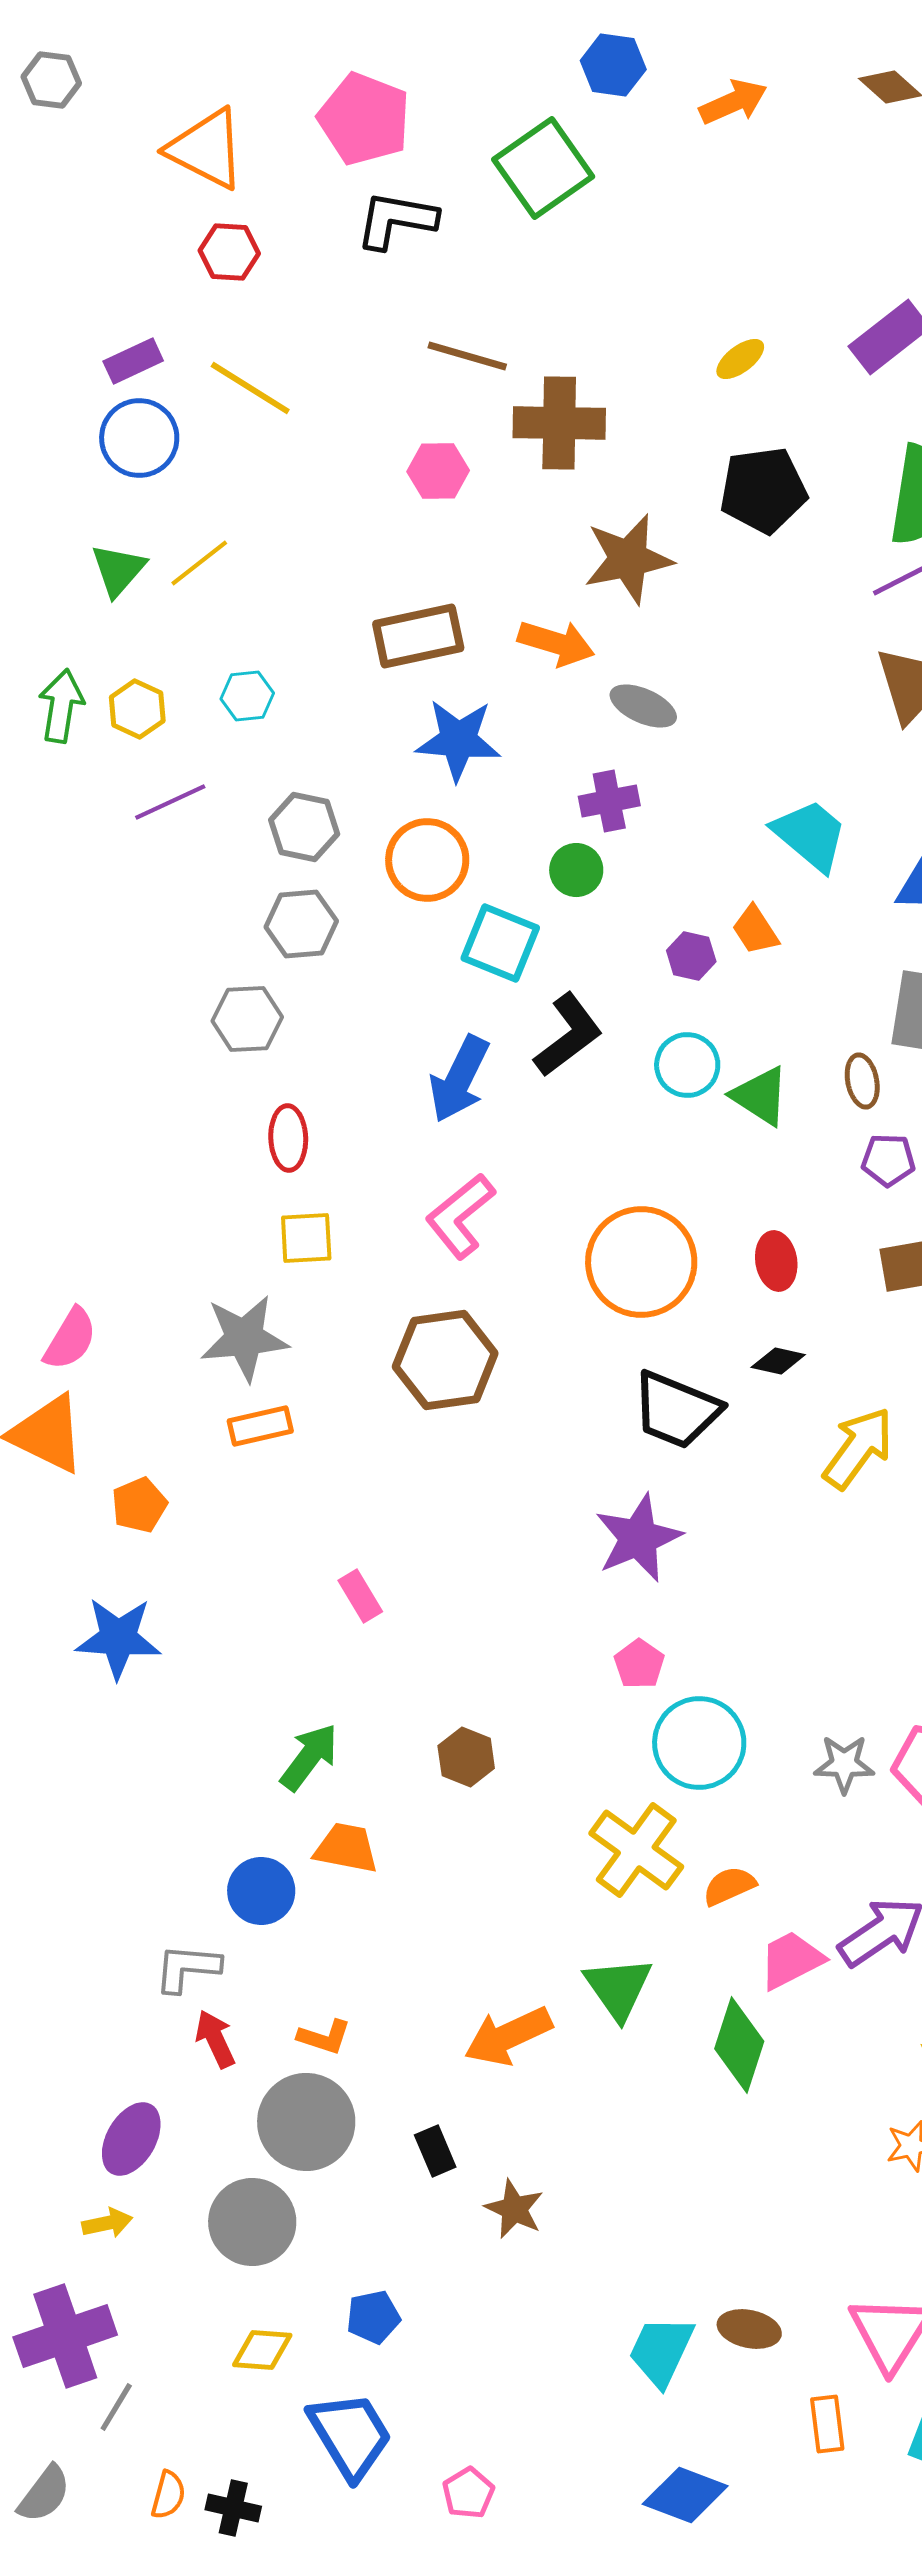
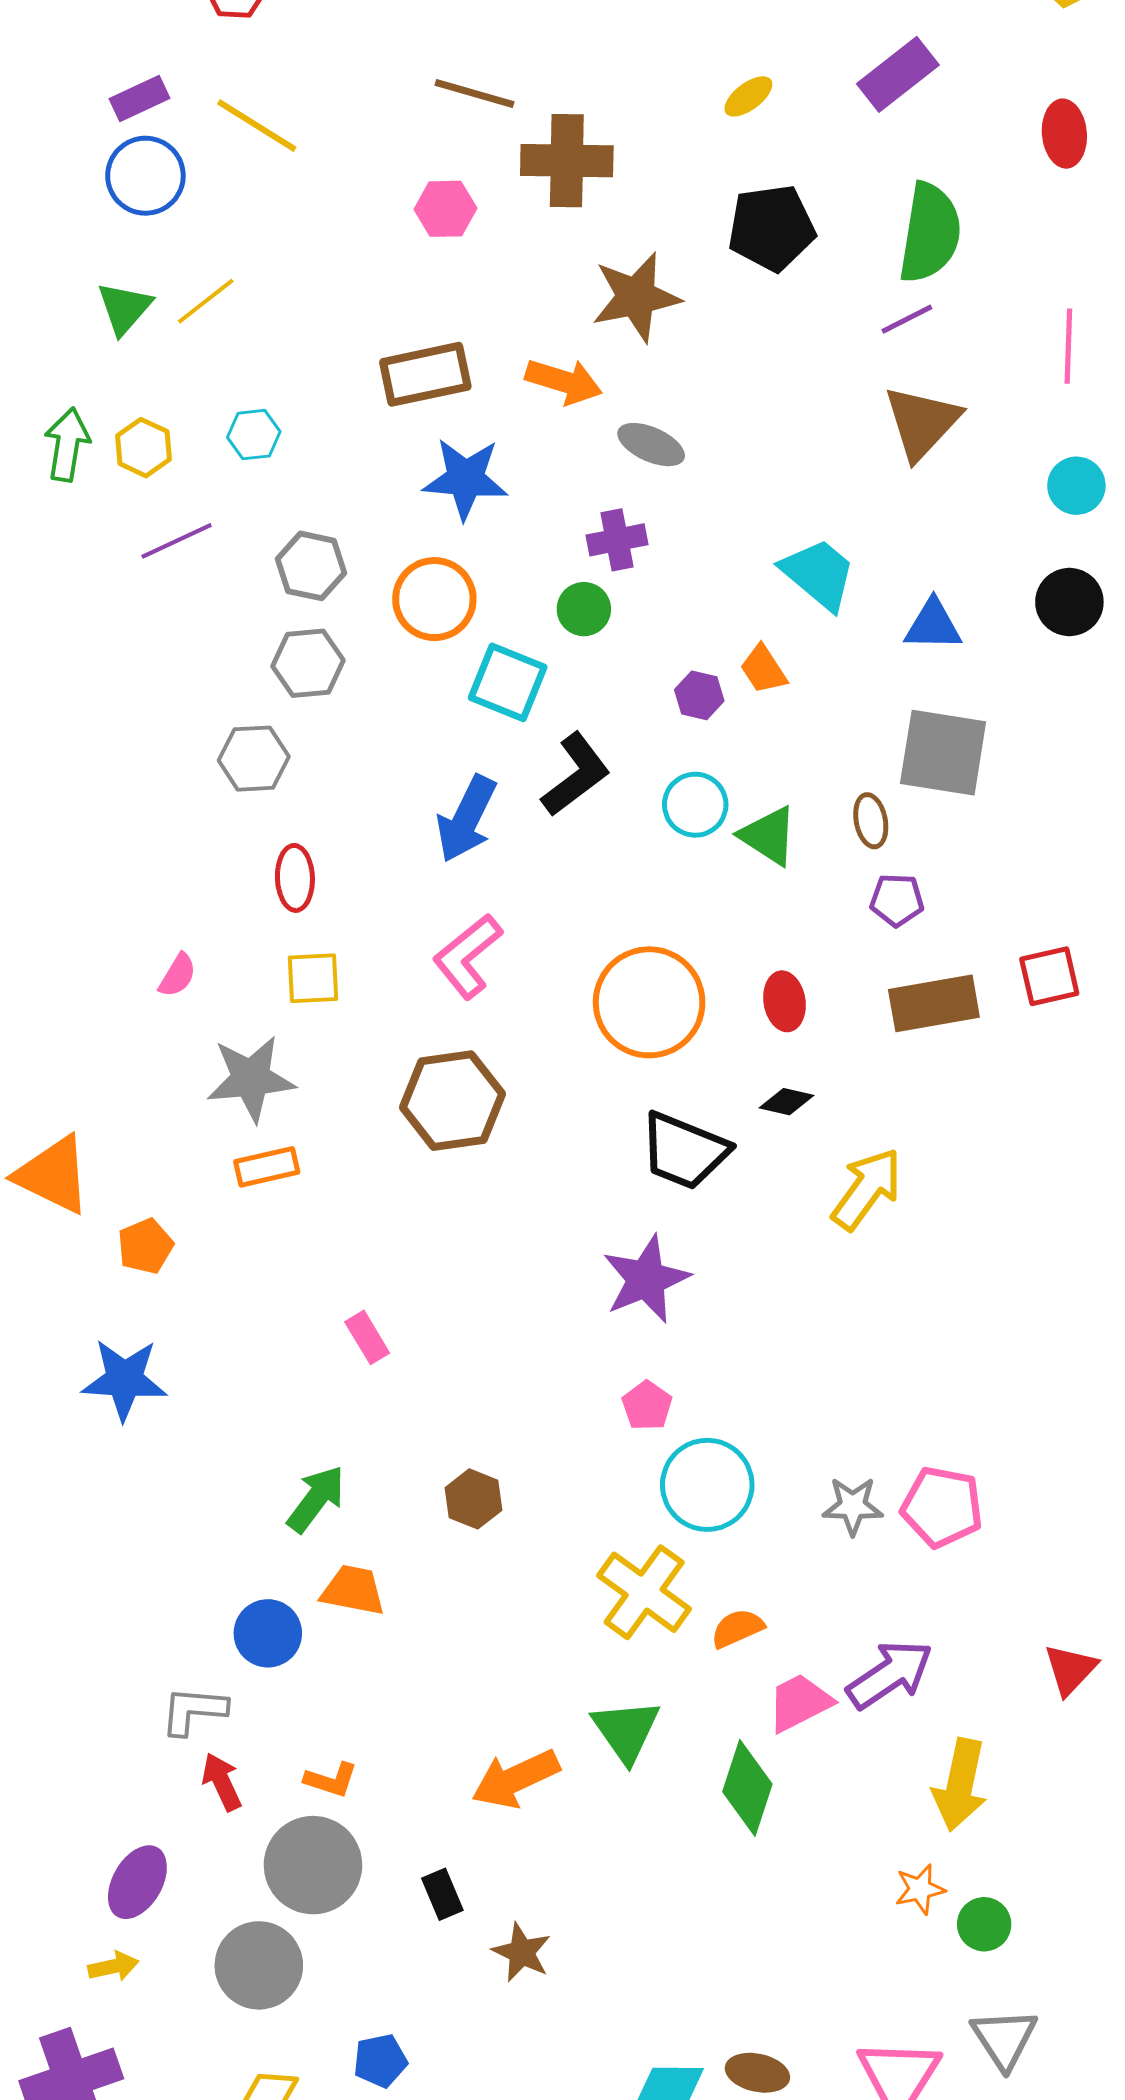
pink semicircle: (70, 1339) -> (178, 975), moved, size x0.7

